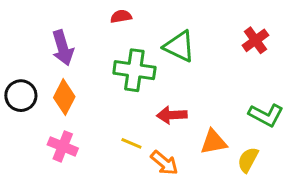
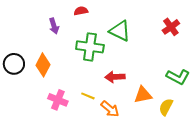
purple arrow: (63, 48) -> (54, 26), moved, size x0.7
pink cross: (63, 146) -> (58, 100), moved

